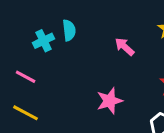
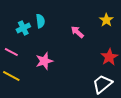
pink star: (110, 101) -> (44, 61), moved

